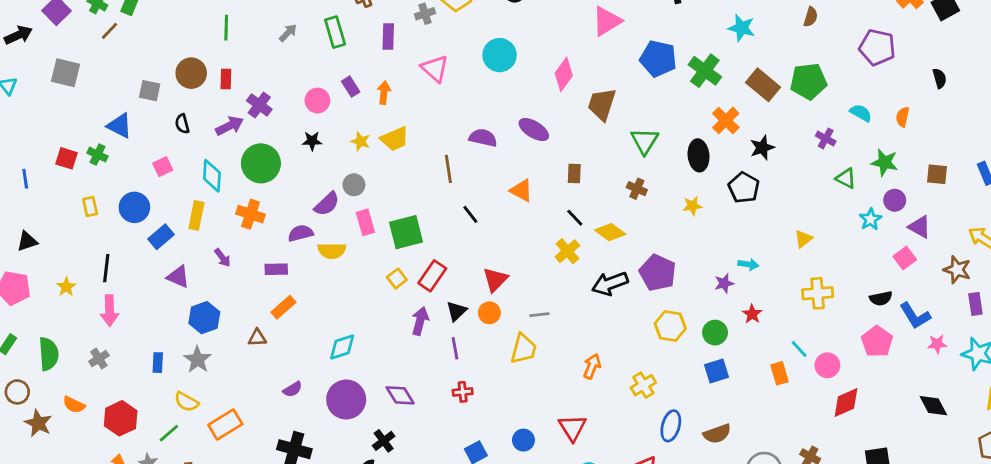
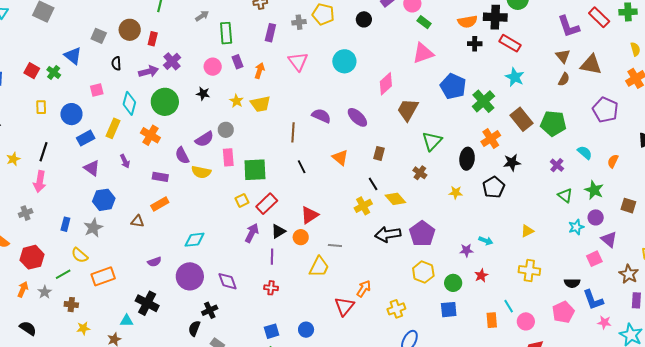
green rectangle: (335, 32) -> (226, 33), moved
purple semicircle: (301, 233) -> (182, 155), turned -114
red triangle: (572, 428) -> (344, 306), moved

